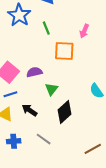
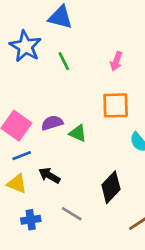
orange square: (64, 51) -> (116, 105), moved
green triangle: (51, 89) -> (78, 133), moved, turned -40
black diamond: (65, 112) -> (111, 187), moved

